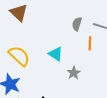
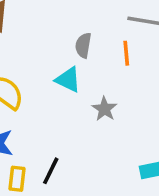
gray semicircle: (77, 24) -> (83, 45), moved

